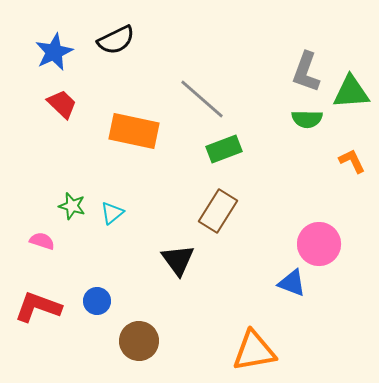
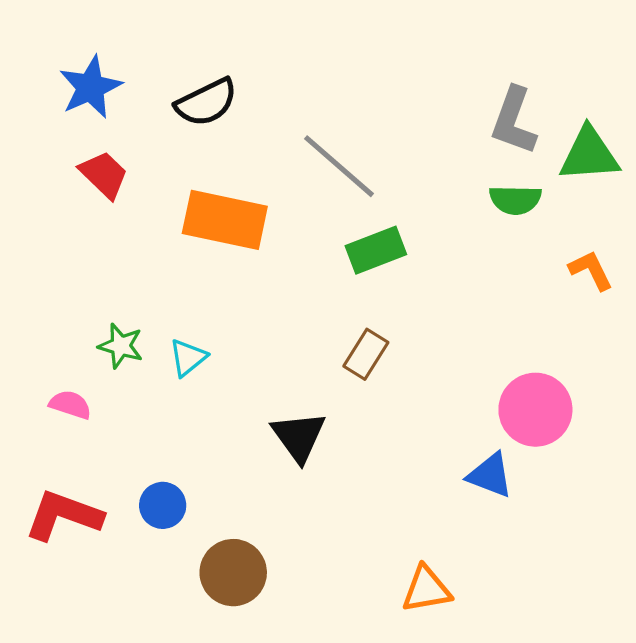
black semicircle: (116, 40) -> (206, 102), moved
brown rectangle: (218, 211) -> (366, 354), size x0.7
orange triangle: (254, 351) -> (426, 589), size x0.7

